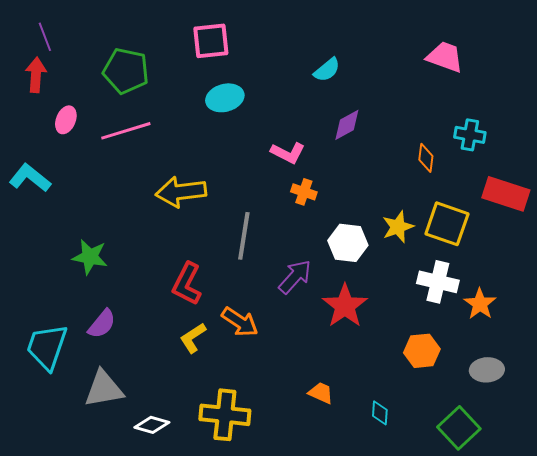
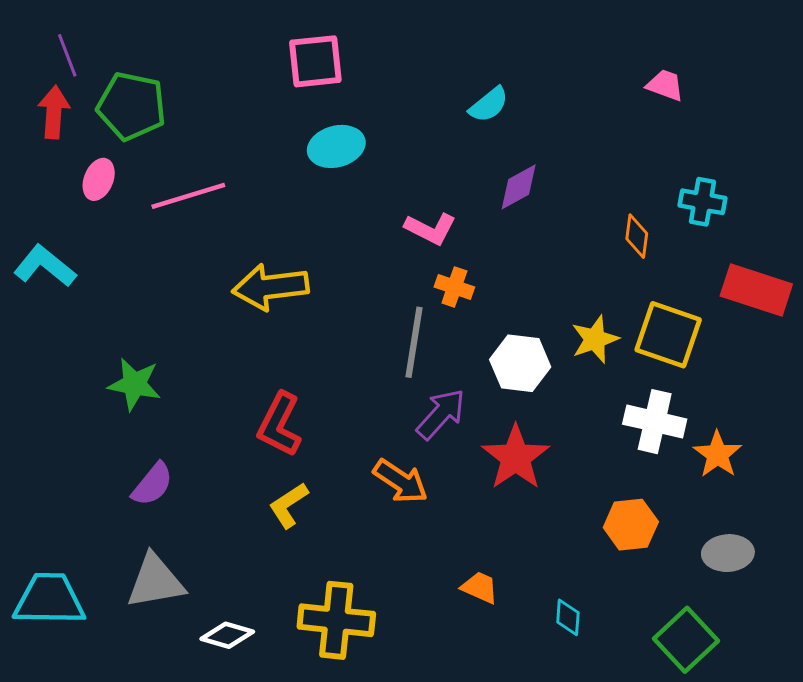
pink trapezoid: (445, 57) -> (665, 85), size x0.7
green pentagon: (126, 71) -> (132, 106), moved
gray line: (244, 236) -> (414, 342), moved
orange arrow: (240, 322) -> (401, 481), moved
cyan trapezoid: (47, 347) -> (49, 599), moved, turned 72

